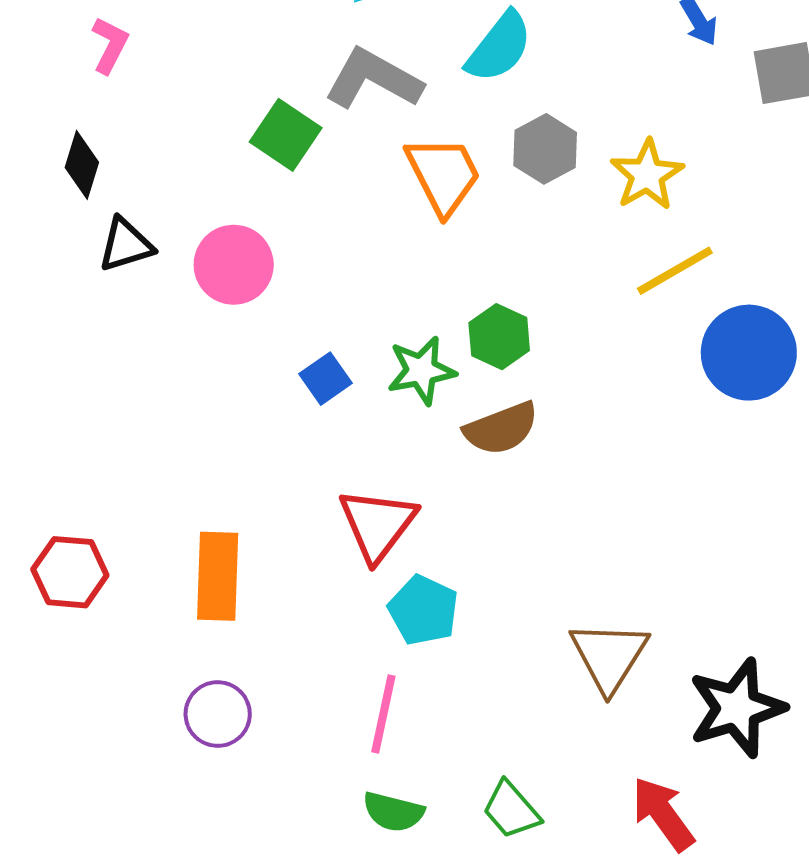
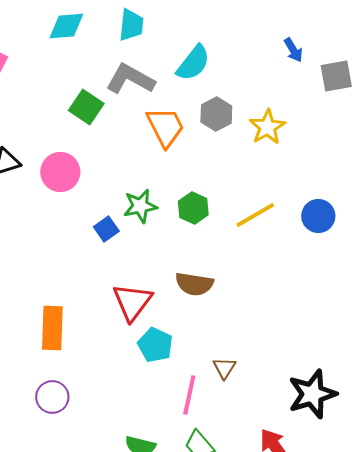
yellow line: (675, 271) -> (255, 215), moved
blue circle: (749, 353) -> (318, 216), size x0.7
green star: (421, 371) -> (140, 206), moved
brown semicircle: (501, 428) -> (194, 284), moved, turned 30
brown triangle: (609, 656) -> (224, 368), moved, size x0.6
pink line: (383, 714) -> (189, 395), moved

